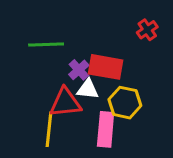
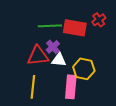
green line: (46, 45) -> (50, 26), moved
red rectangle: (106, 67) -> (75, 28), moved
red triangle: (65, 103) -> (38, 56), moved

